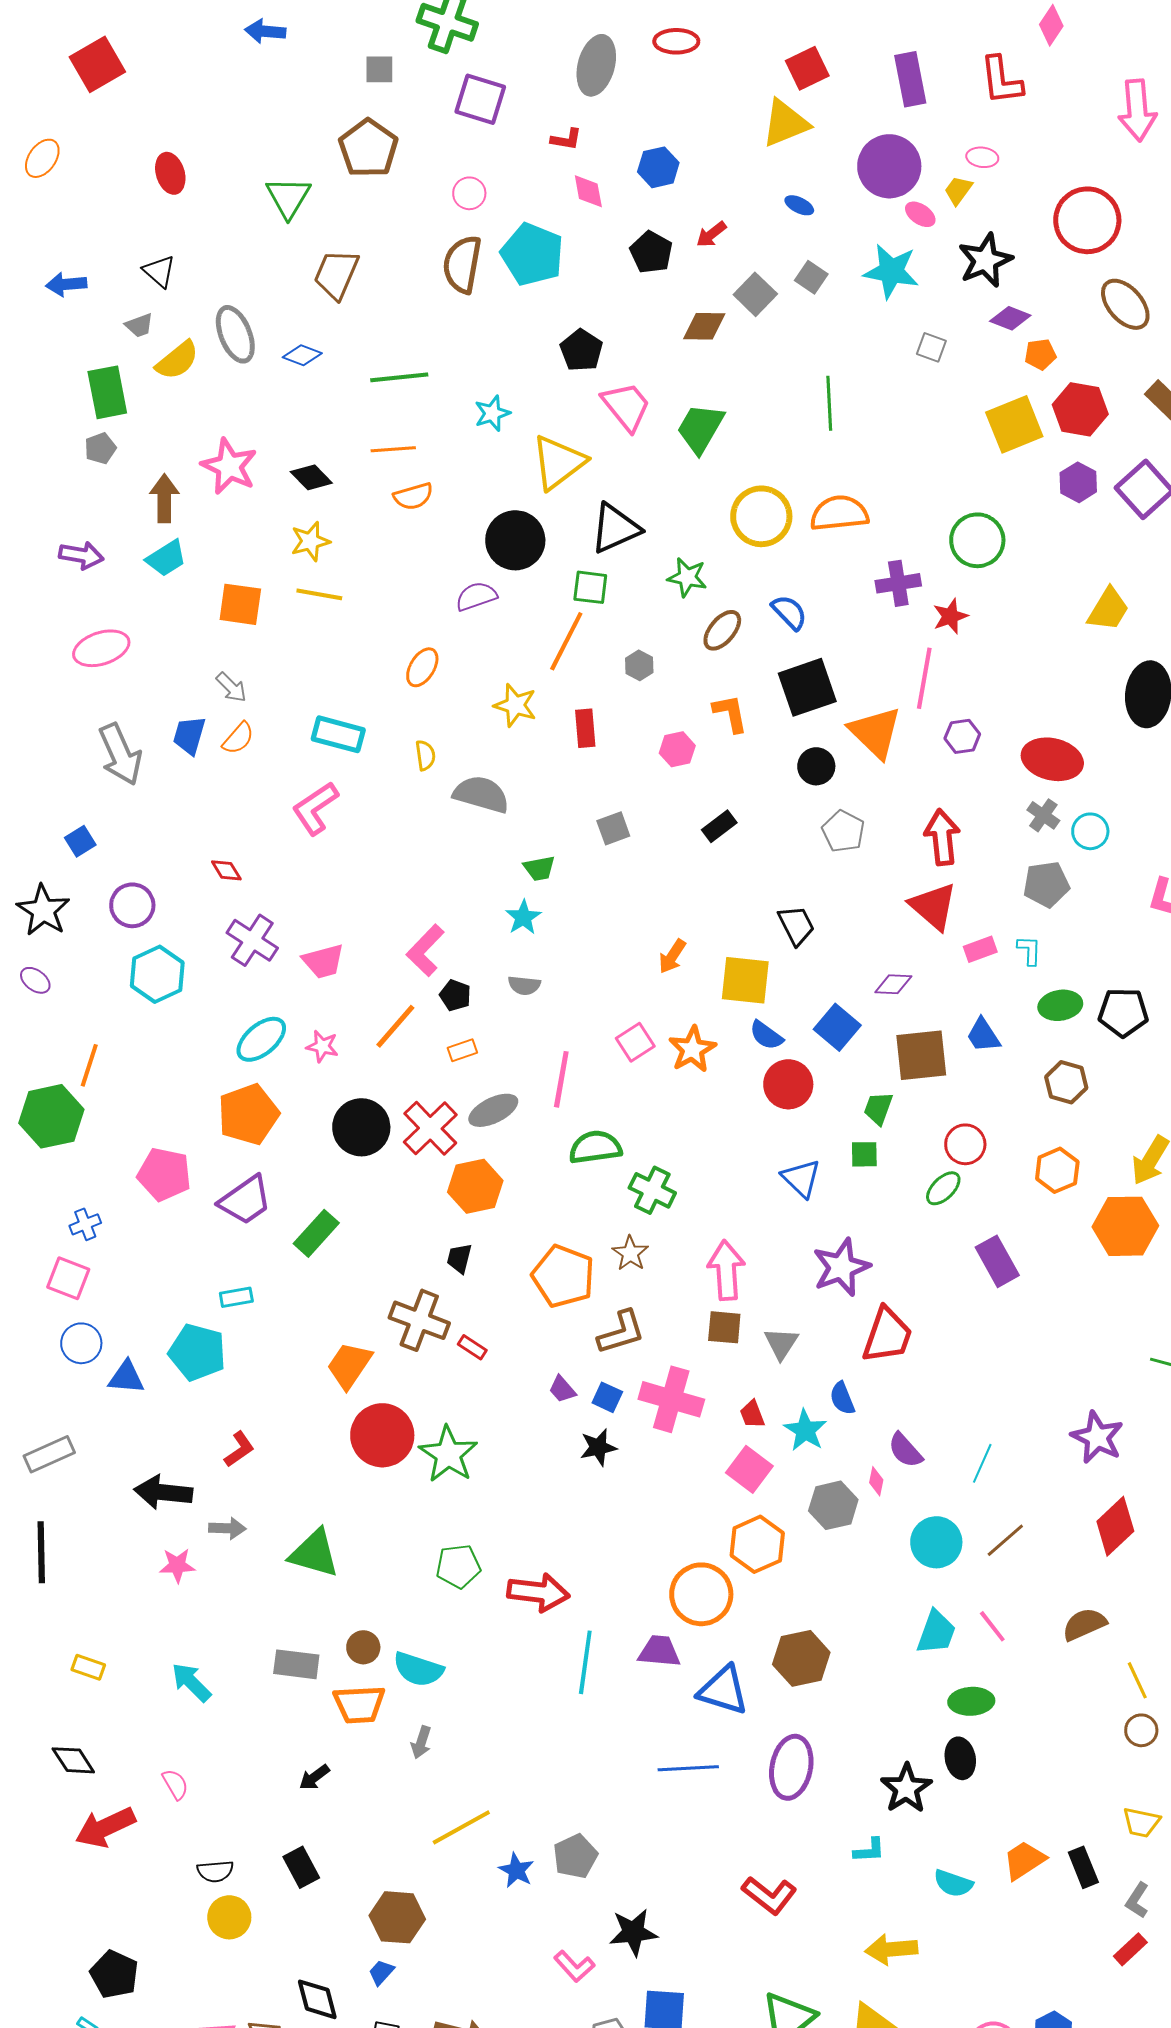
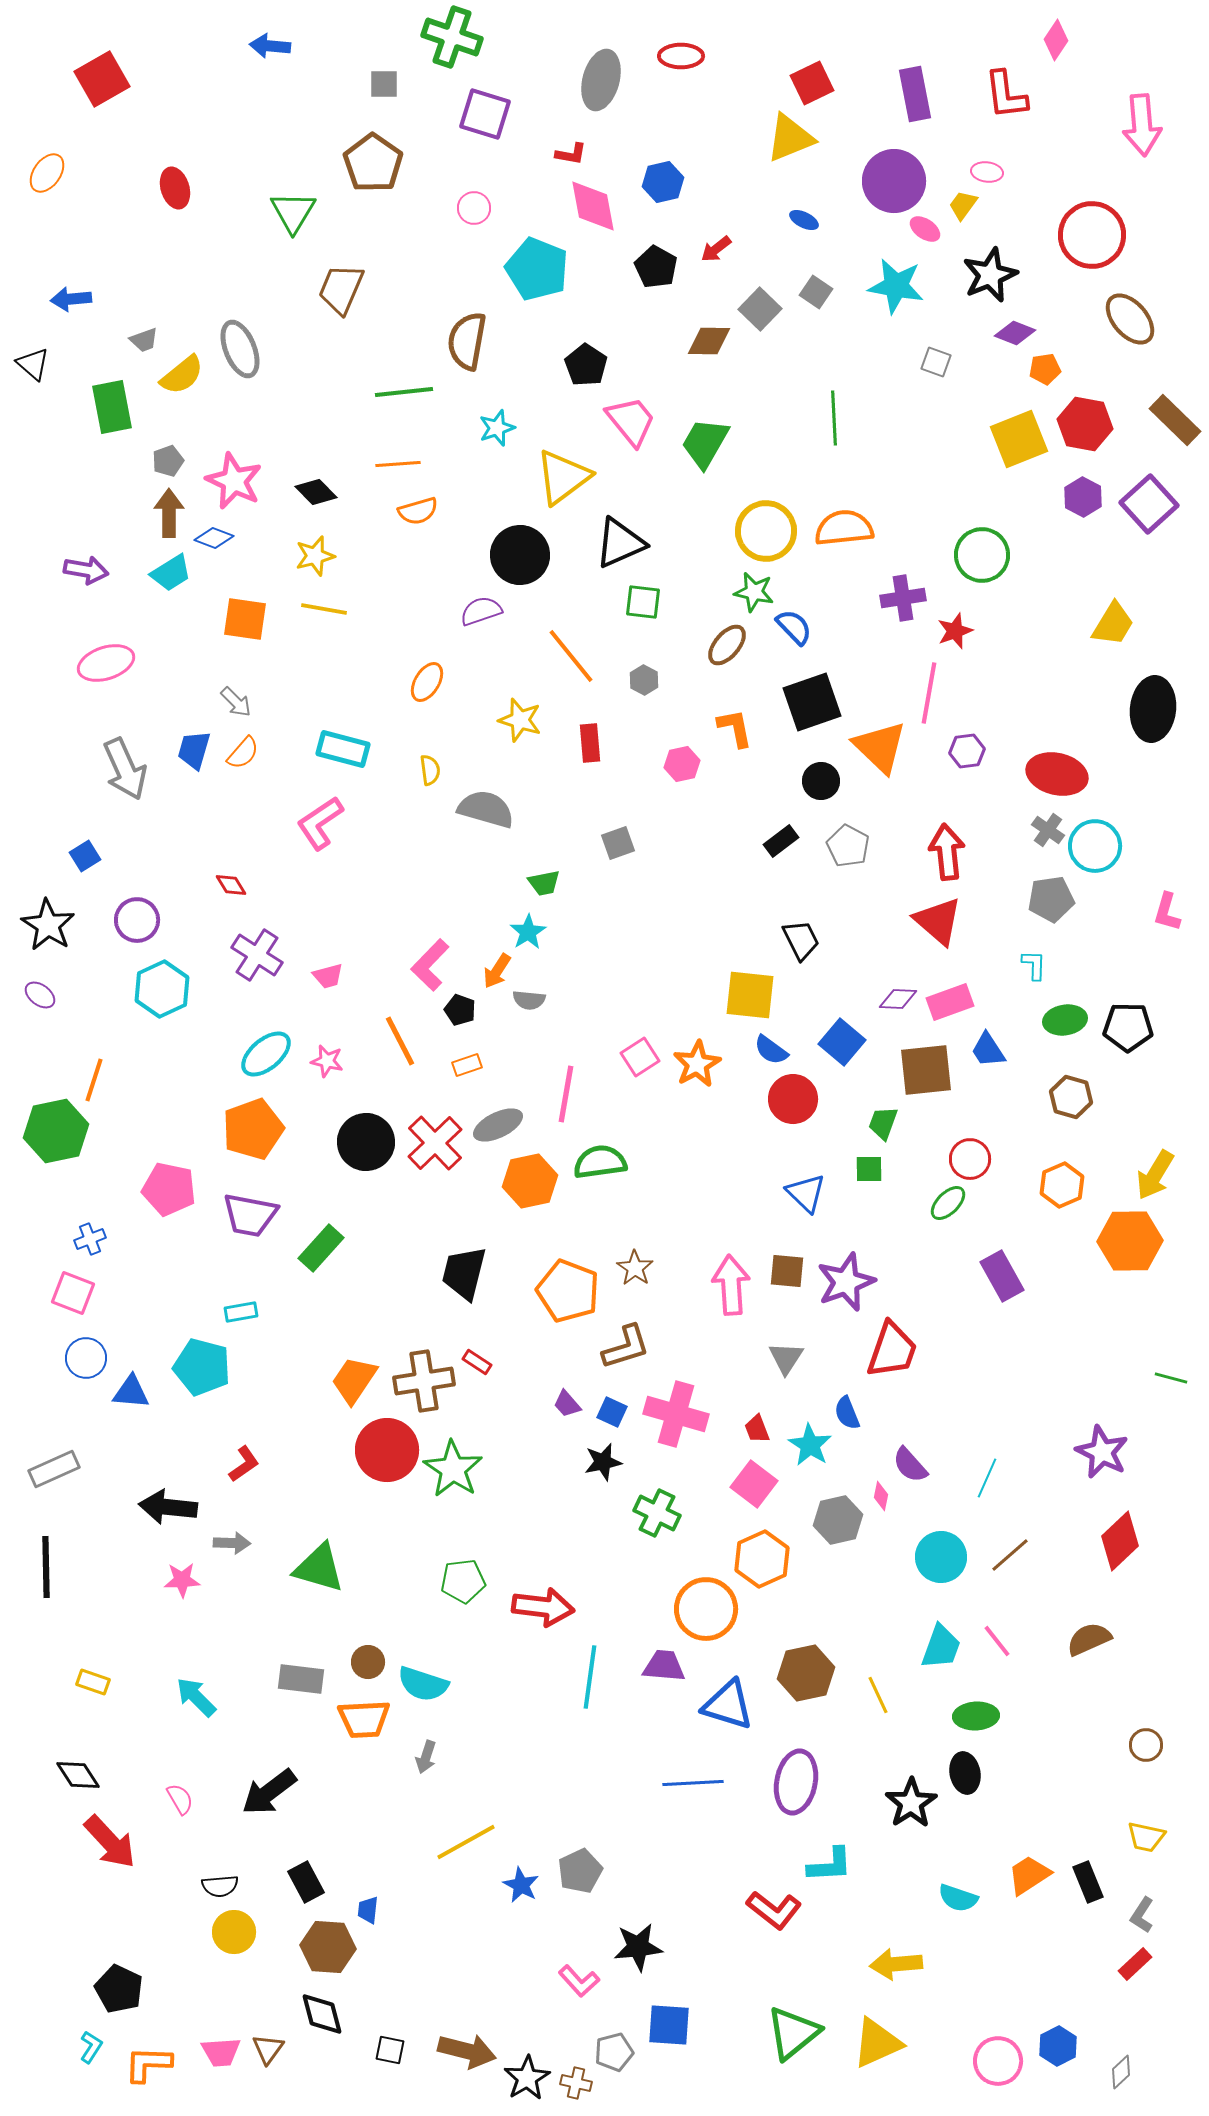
pink diamond: (588, 191) -> (593, 206), size x1.5
brown semicircle: (462, 264) -> (467, 341), moved
black triangle: (159, 271) -> (33, 364), moved
blue diamond: (302, 355) -> (214, 538), moved
gray pentagon: (100, 448) -> (168, 461), moved
green star: (687, 577) -> (754, 592), moved
green square: (590, 587) -> (643, 602), moved
orange line: (566, 641) -> (571, 656), turned -66
black rectangle: (719, 826) -> (781, 841), moved
cyan circle: (1090, 831) -> (1095, 846), size x1.4
pink rectangle: (980, 949) -> (950, 1002), moved, size x1.4
orange arrow: (672, 956) -> (497, 971), moved
pink trapezoid: (323, 961) -> (328, 976), size x0.7
orange line: (395, 1026) -> (400, 1041), turned -68
orange hexagon: (475, 1186) -> (530, 1181), moved
green cross: (652, 1190) -> (657, 1513), moved
purple trapezoid: (245, 1200) -> (250, 1215), turned 46
black trapezoid: (459, 1258) -> (464, 1273), size x1.8
brown cross: (419, 1320) -> (424, 1381), moved, turned -30
brown square: (724, 1327) -> (787, 1271), moved
yellow line: (1137, 1680) -> (878, 1695), moved
black arrow: (314, 1777) -> (269, 1792), moved, size x1.8
red arrow: (105, 1827) -> (110, 1842), turned -108
cyan L-shape: (869, 1850) -> (830, 1865), moved, size x1.4
brown hexagon: (397, 1917) -> (328, 1947), moved
blue trapezoid: (381, 1972) -> (368, 1910), moved, turned -36

